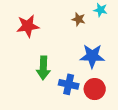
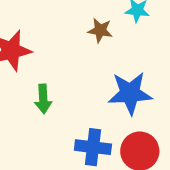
green arrow: (43, 68) -> (43, 99), moved, size x0.7

